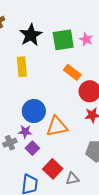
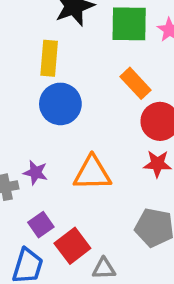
blue circle: (34, 111) -> (60, 104), moved
purple square: (32, 148) -> (41, 225), moved

